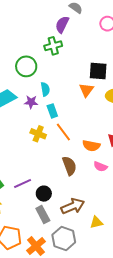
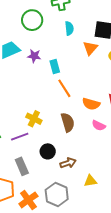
cyan semicircle: (45, 89) -> (69, 28), moved
yellow cross: (38, 134) -> (34, 119), moved
black circle: (44, 194) -> (48, 151), moved
brown arrow: (73, 206) -> (68, 163), size x0.7
gray rectangle: (43, 215) -> (22, 166), moved

